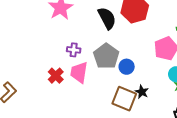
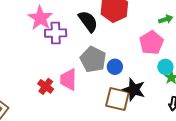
purple cross: (74, 50) -> (56, 33), moved, size x1.5
black star: (142, 92) -> (134, 90), size x1.6

